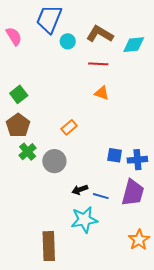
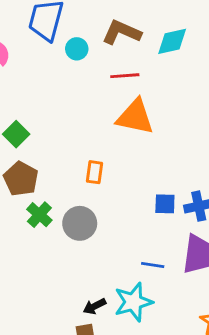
orange triangle: (102, 93) -> (135, 117), size x1.8
orange rectangle: (69, 127) -> (95, 172), turned -35
black arrow: (80, 190) -> (95, 306), moved

